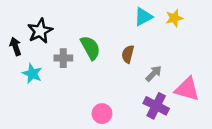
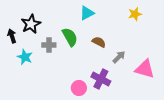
cyan triangle: (143, 17) -> (87, 13), moved
brown semicircle: (128, 54) -> (99, 42), turned 104
purple cross: (156, 106) -> (101, 79), moved

